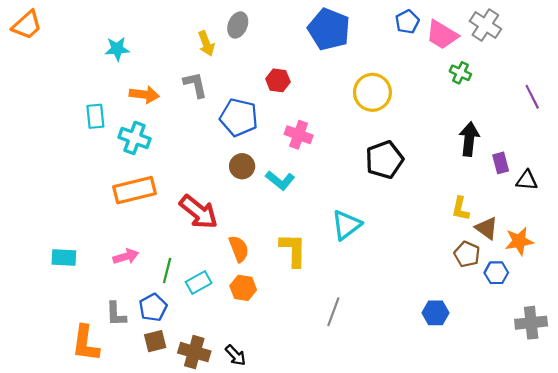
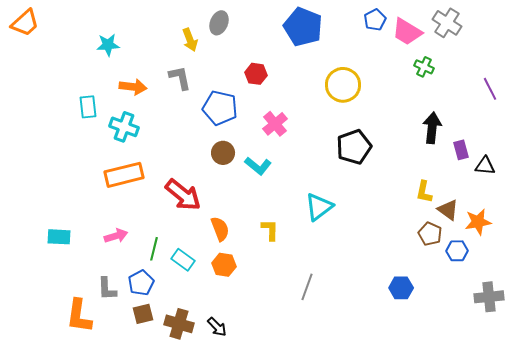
pink cross: (299, 135) -> (275, 124), turned 30
yellow L-shape: (293, 250) -> (270, 230), size x0.7
cyan rectangle: (199, 282) -> (183, 260), turned 65

